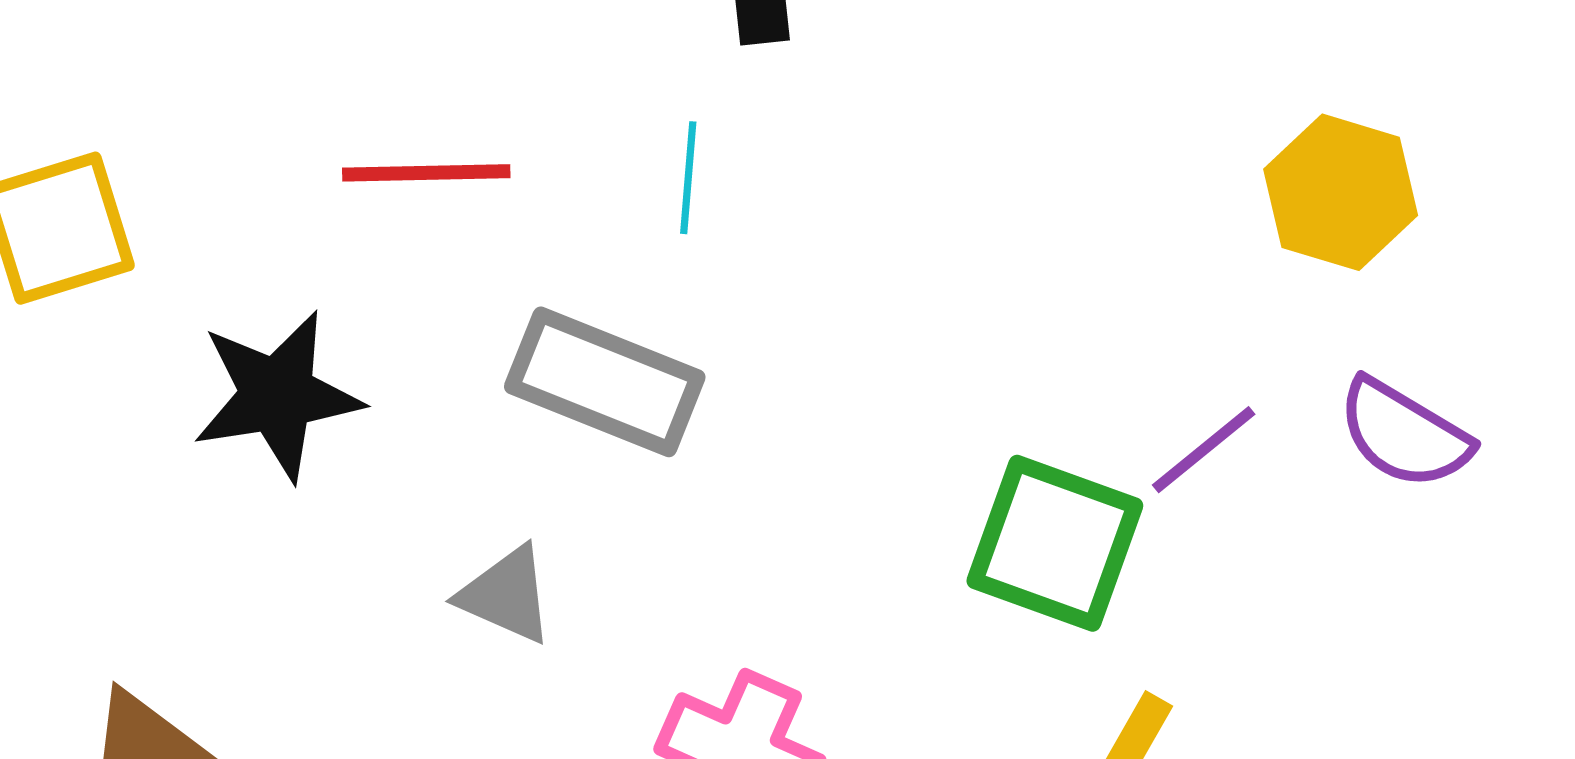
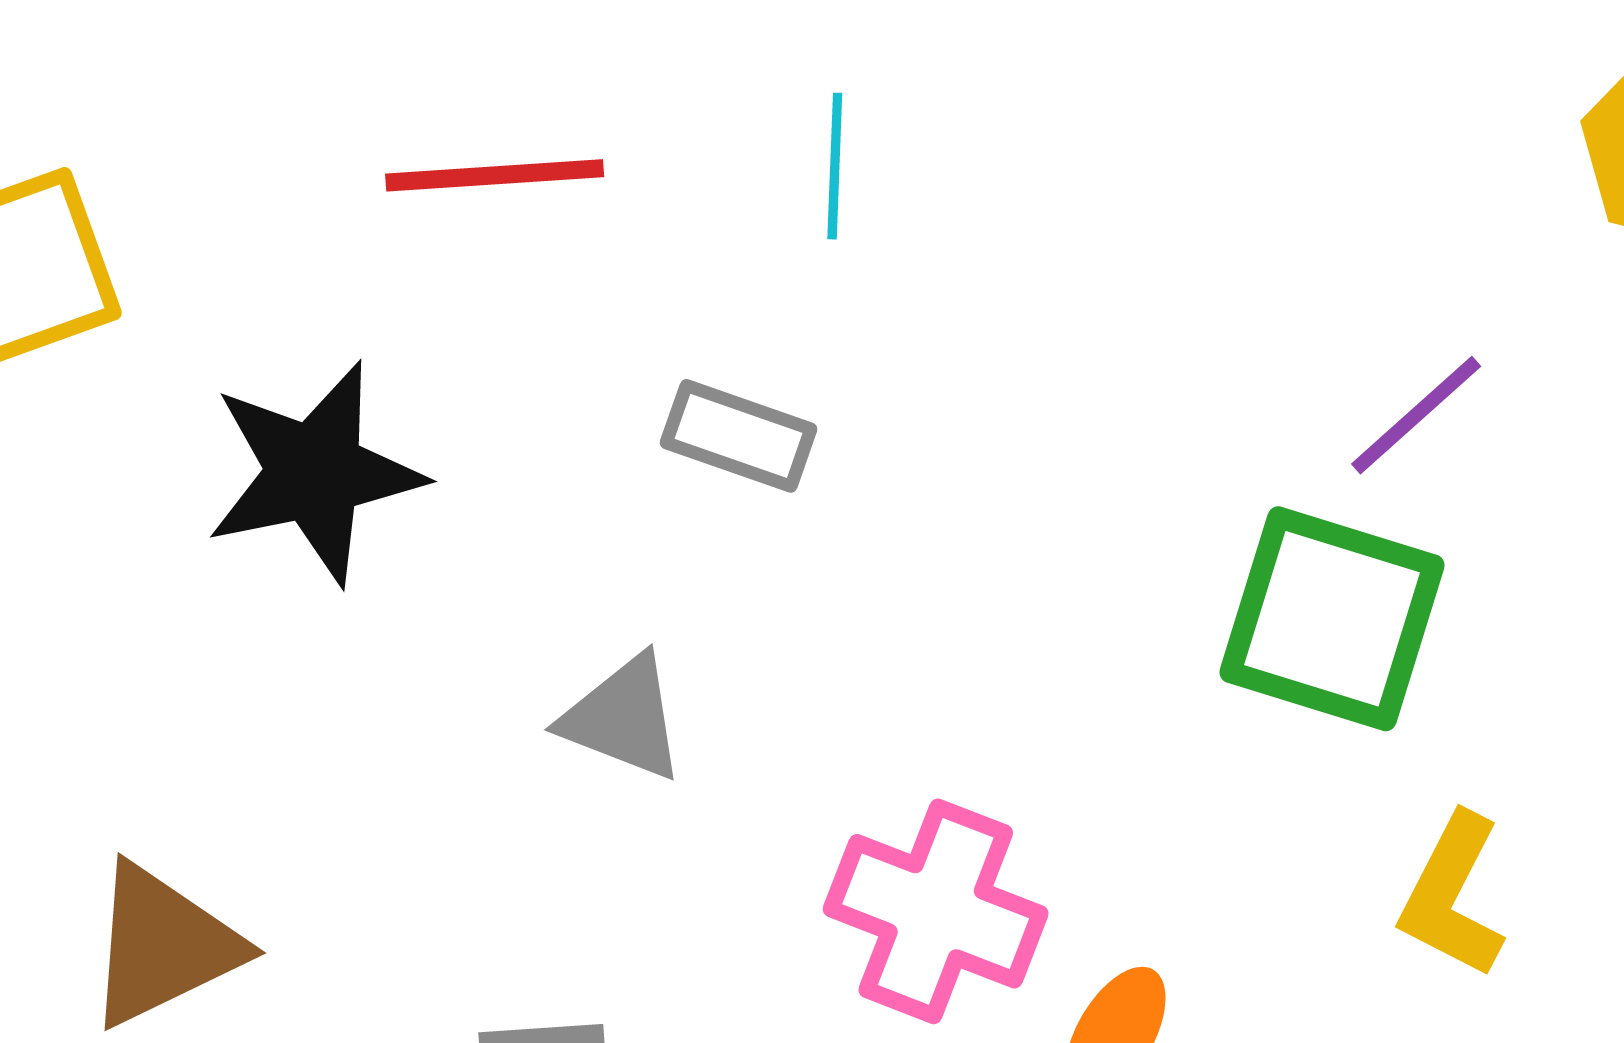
gray rectangle: (605, 382) -> (739, 436), size x0.6
purple line: (1204, 450) -> (1416, 415), moved

